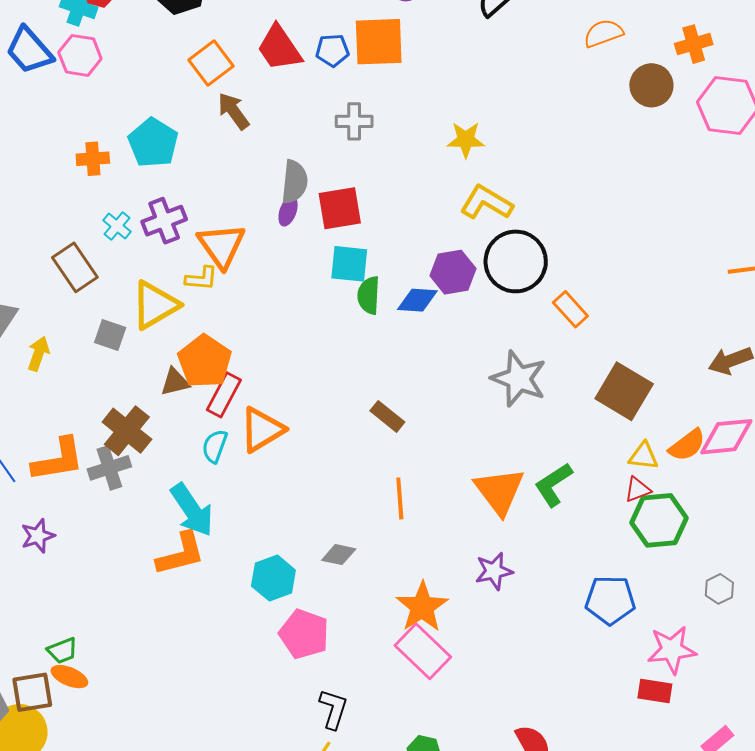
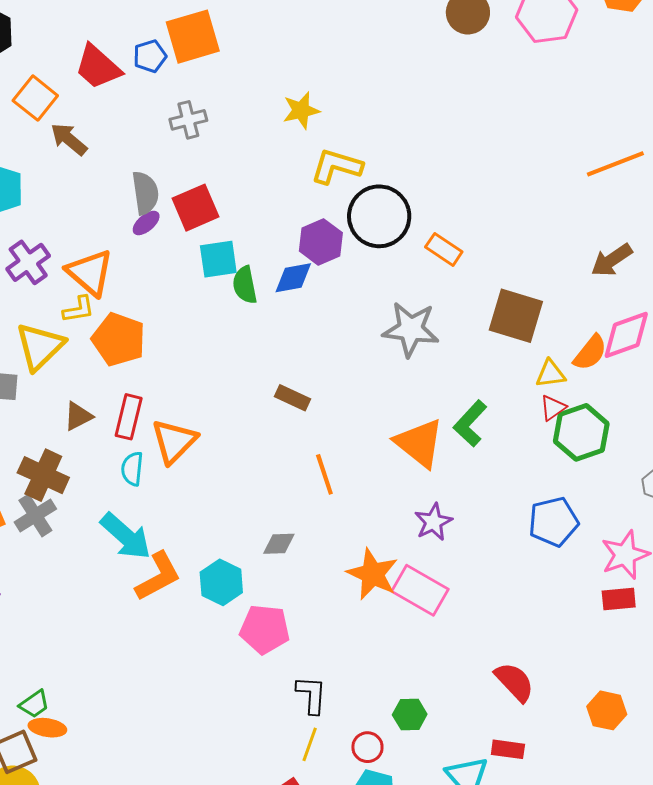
purple ellipse: (288, 211) -> (146, 223), turned 44
orange pentagon: (205, 361) -> (119, 339), moved
orange L-shape: (181, 554) -> (158, 576), moved
pink rectangle: (423, 651) -> (420, 590), moved

